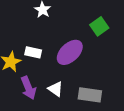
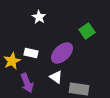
white triangle: (56, 89) -> (56, 77), moved

